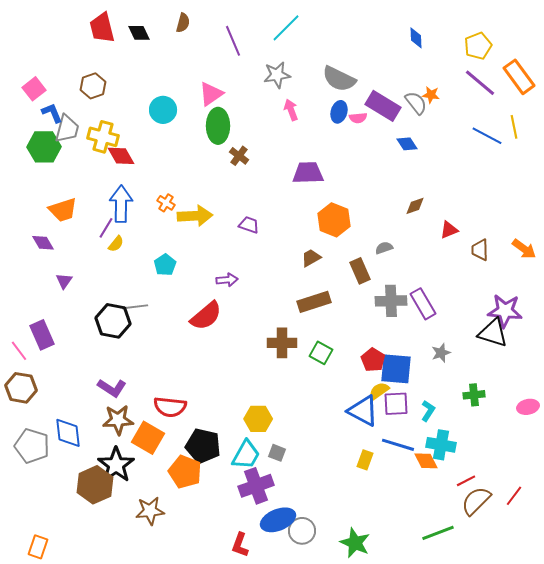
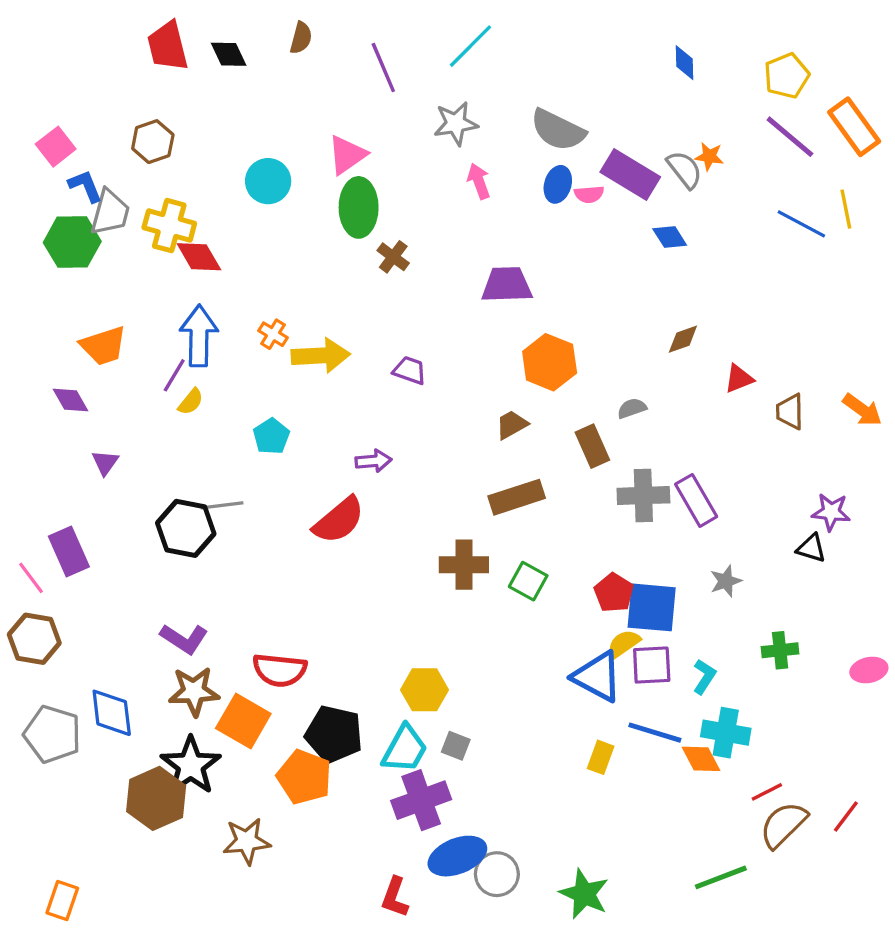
purple star: (505, 311) -> (831, 512), size x0.7
black triangle: (493, 333) -> (811, 548), size x0.6

